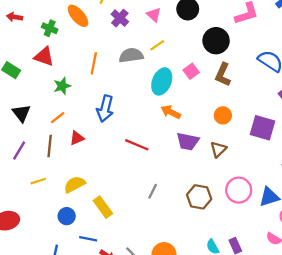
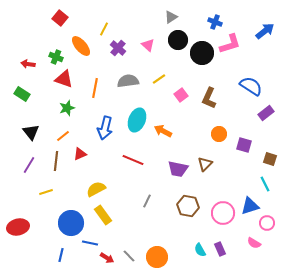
red arrow: (15, 17) -> (28, 64), moved
black circle: (216, 41) -> (202, 53), moved
yellow line: (157, 45) -> (159, 79), moved
red triangle: (44, 57) -> (64, 79), moved
cyan ellipse: (162, 81) -> (137, 120), moved
orange circle: (223, 115) -> (219, 134), moved
purple square: (262, 128) -> (244, 145), size x0.7
purple trapezoid: (188, 141) -> (178, 169), moved
yellow semicircle: (75, 184) -> (96, 189), moved
pink circle: (239, 190) -> (223, 213), moved
blue circle: (67, 216) -> (71, 223), size x1.6

